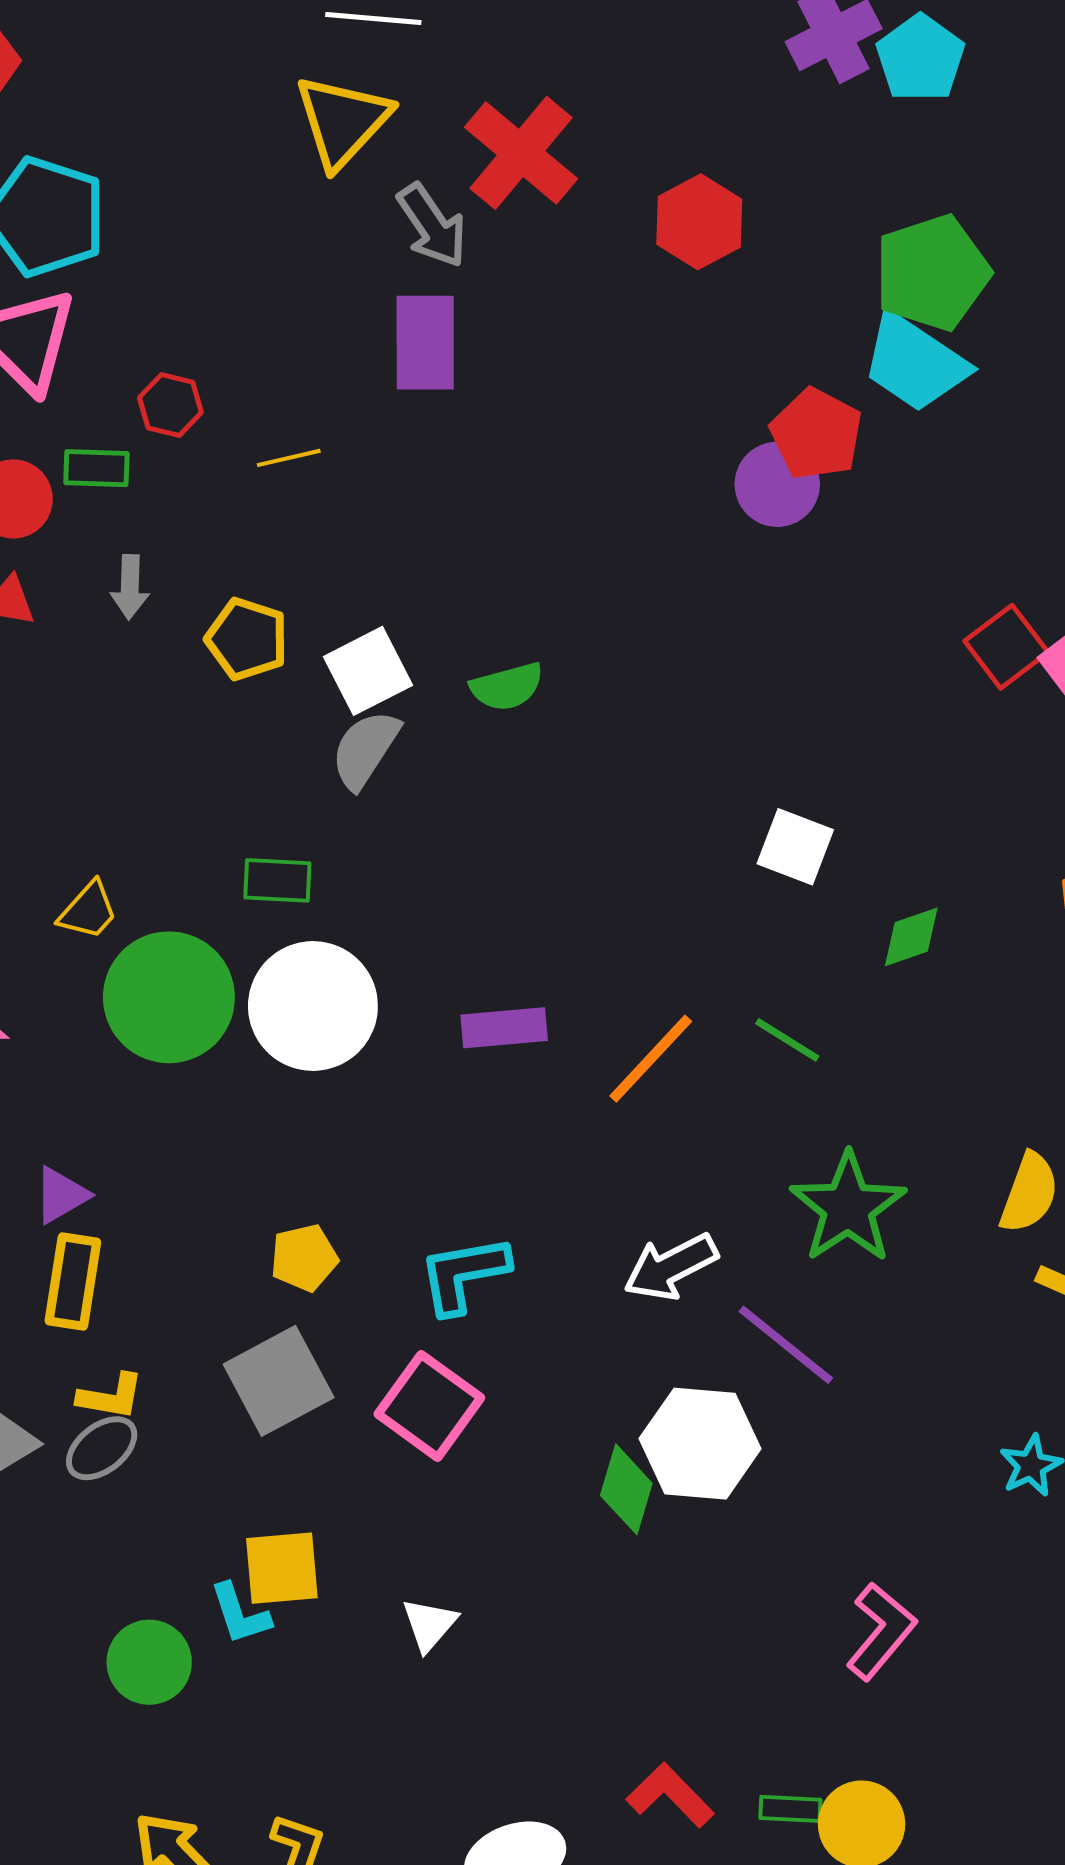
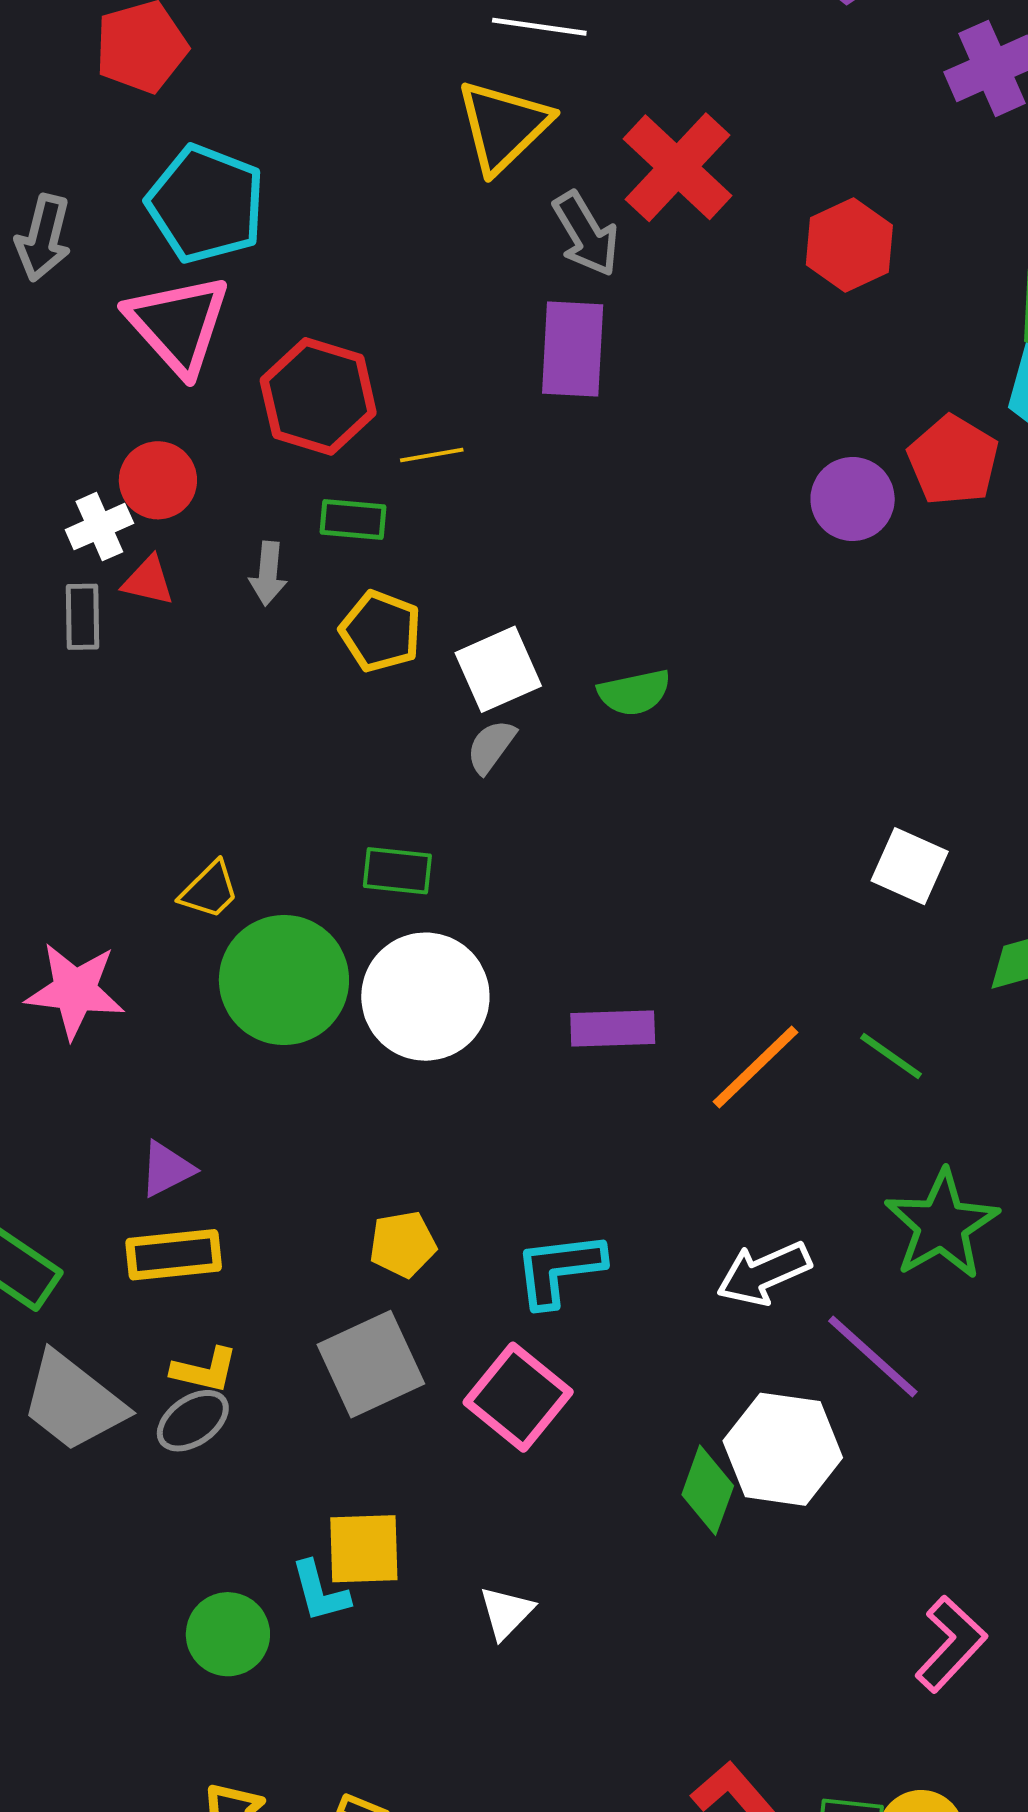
red hexagon: (170, 405) -> (318, 396), size x1.8
green rectangle: (96, 468) -> (353, 519), moved
purple circle: (777, 484) -> (853, 499), moved
gray semicircle: (365, 749) -> (491, 746), size x0.7
yellow rectangle: (73, 1281) -> (174, 1255), turned 72

